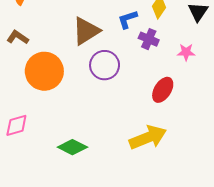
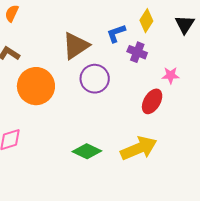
pink star: (186, 52) -> (171, 75), moved
green diamond: (72, 147) -> (87, 151), moved

